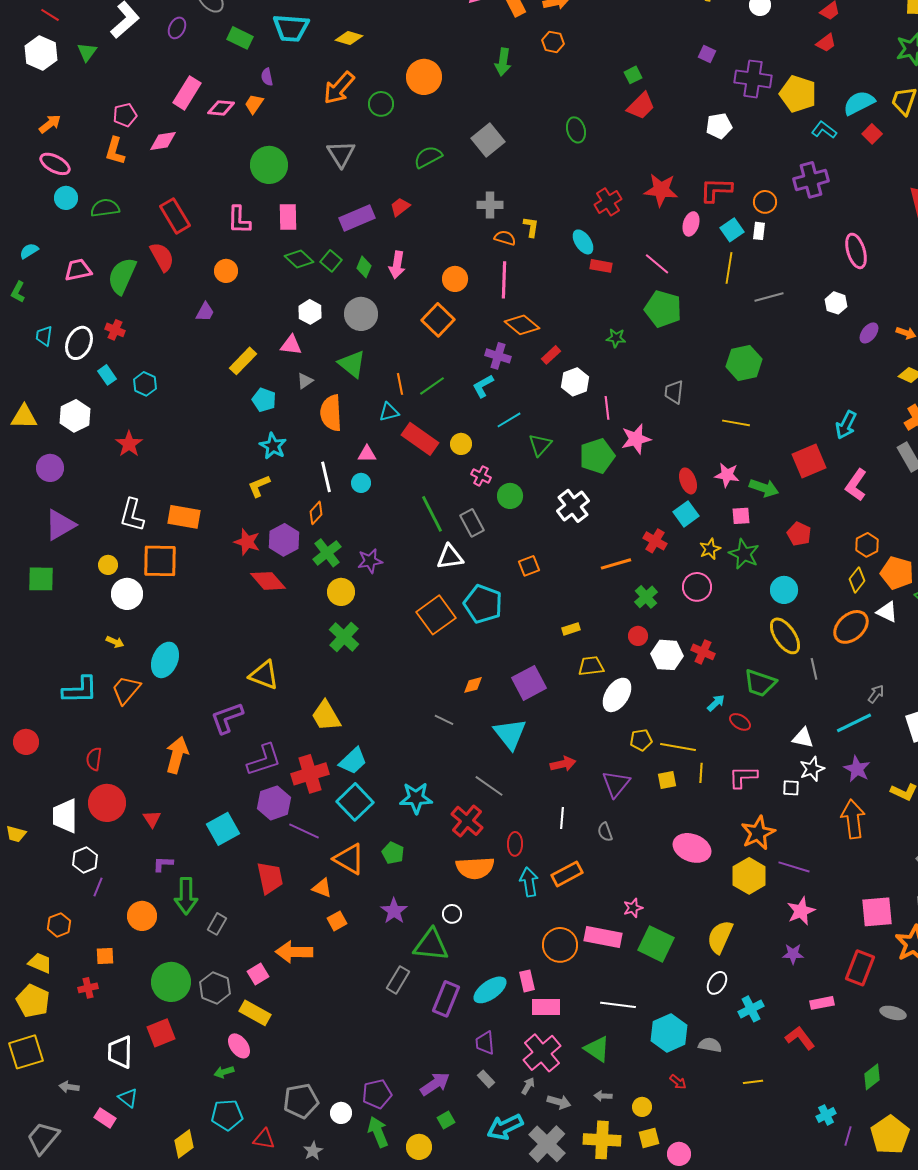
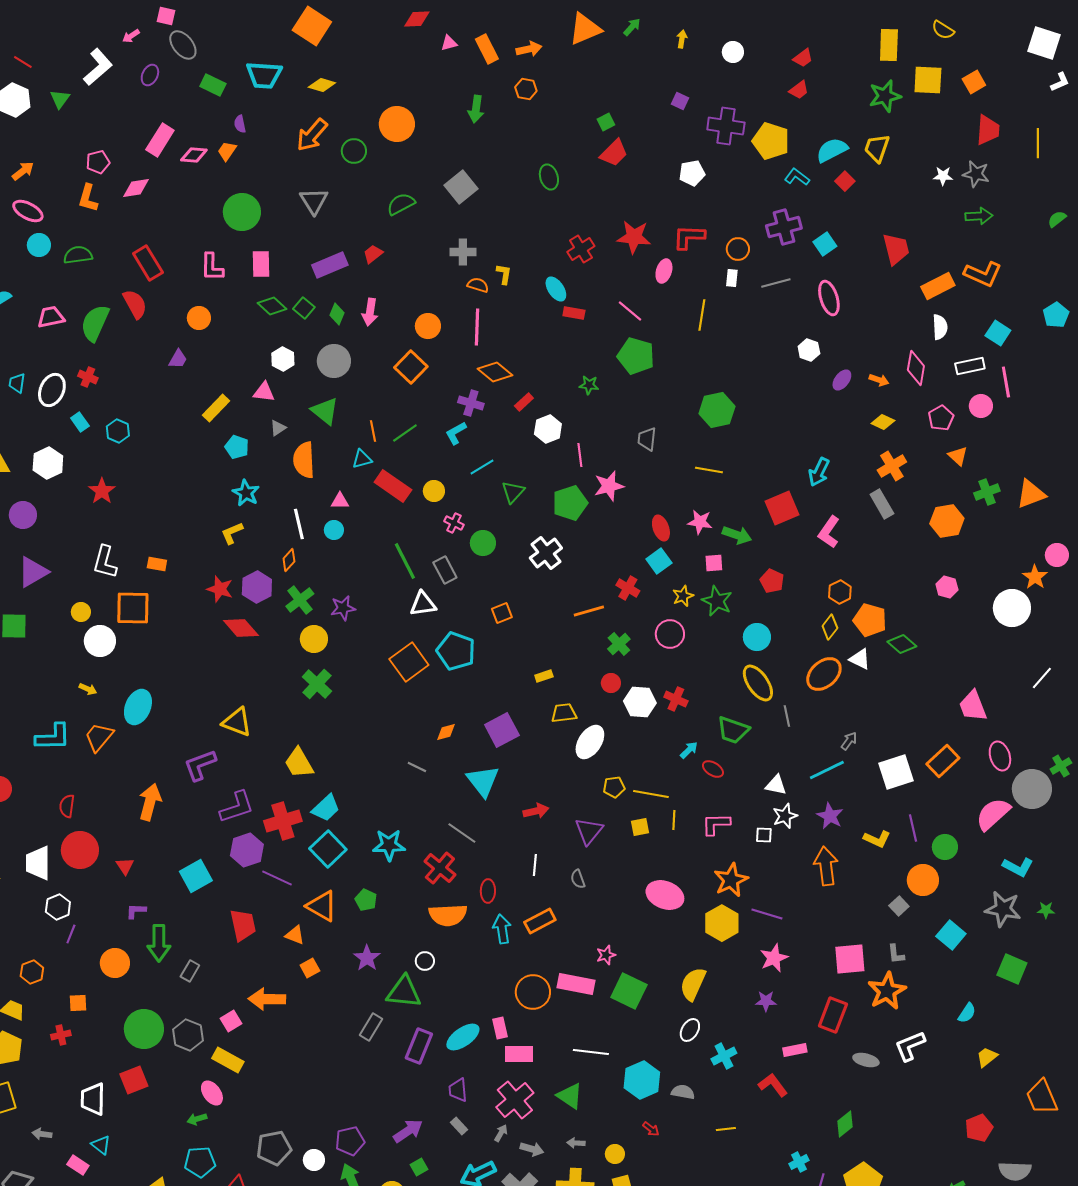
cyan square: (732, 230) -> (825, 244), moved
gray line: (769, 297) -> (776, 283), moved
orange rectangle: (184, 517) -> (157, 564), size x0.6

